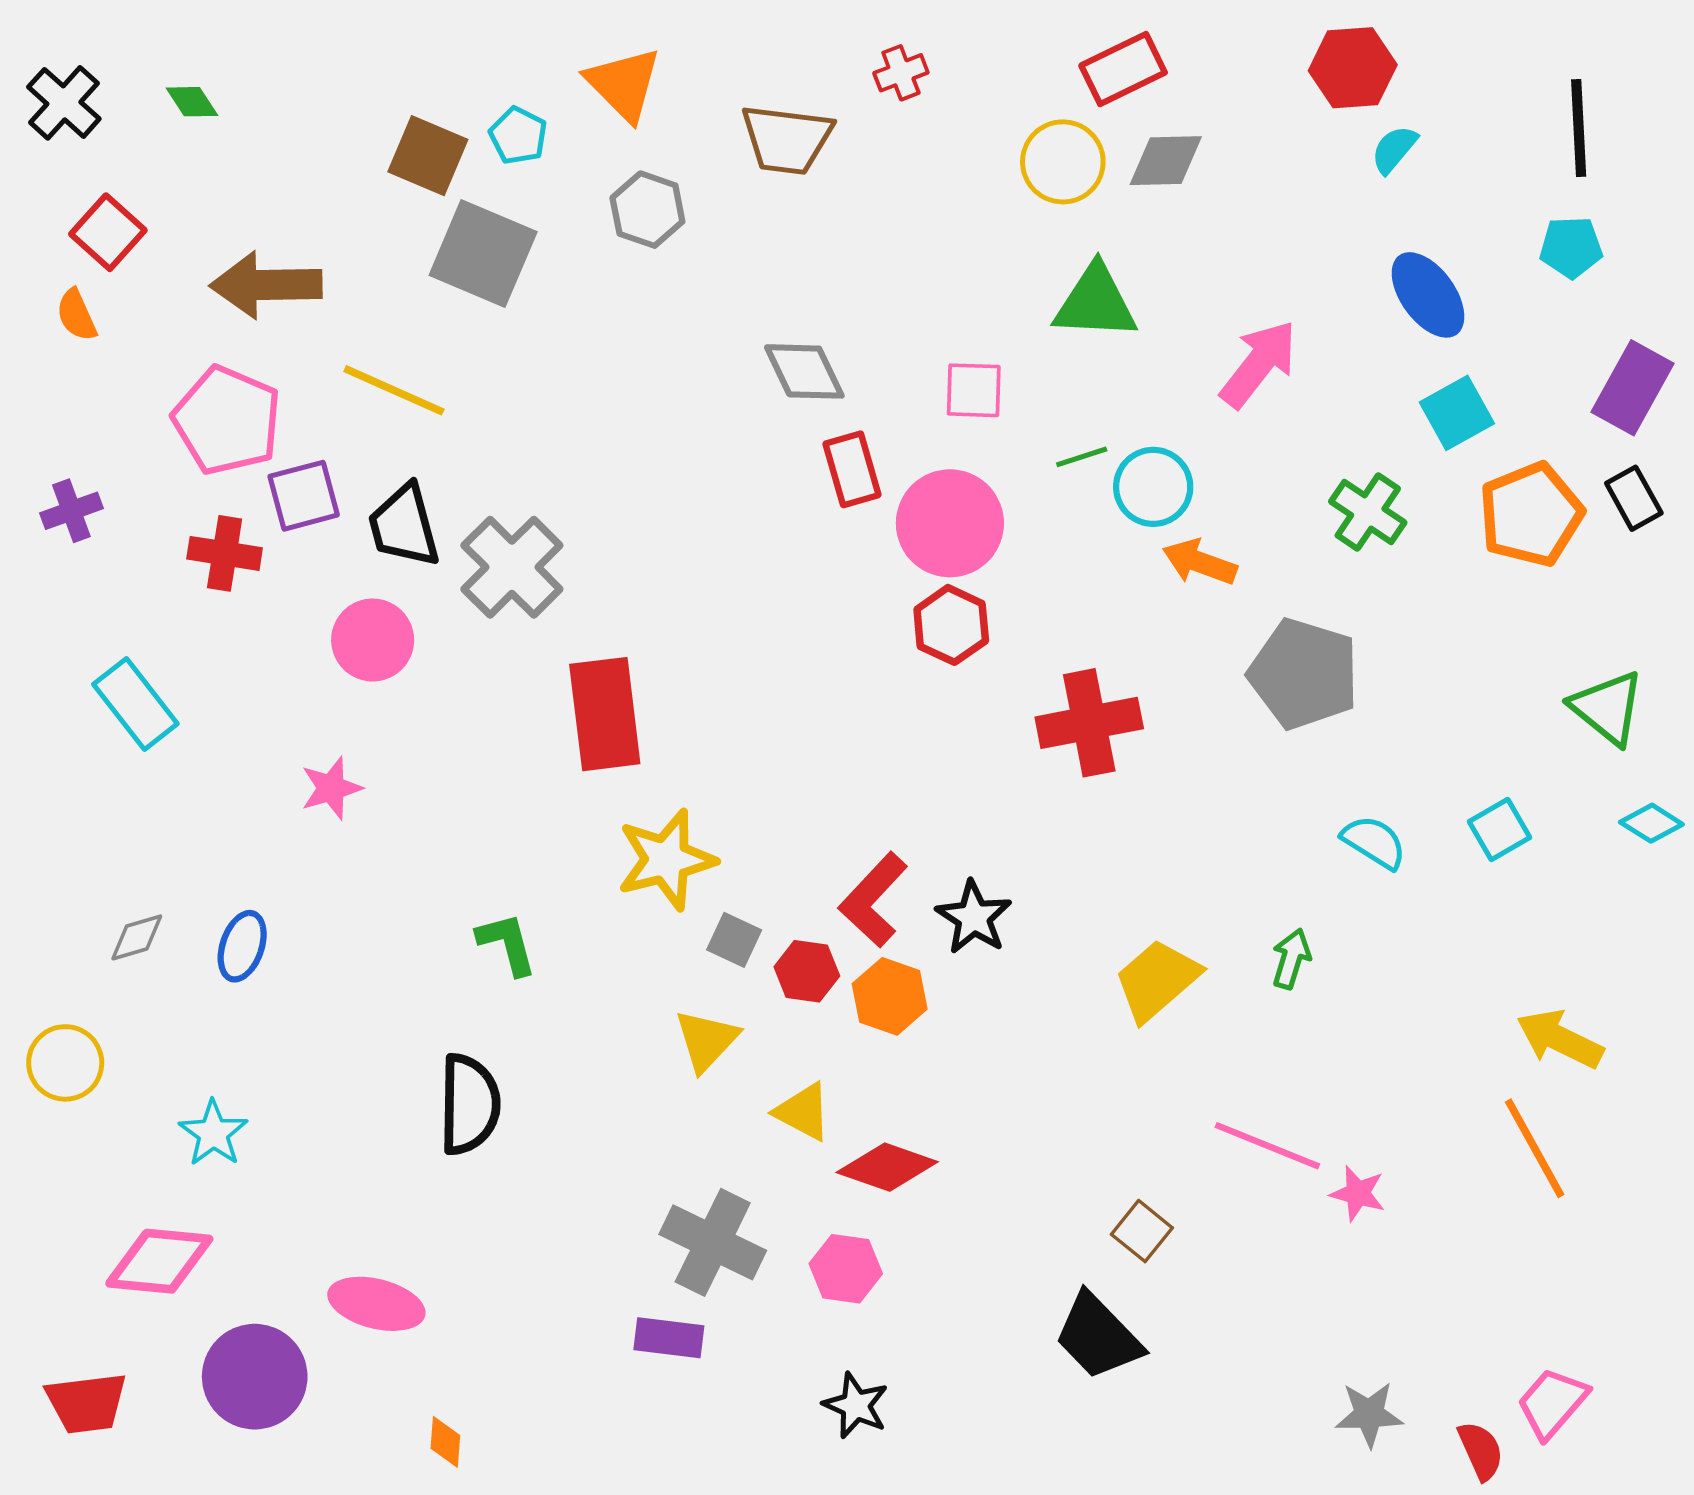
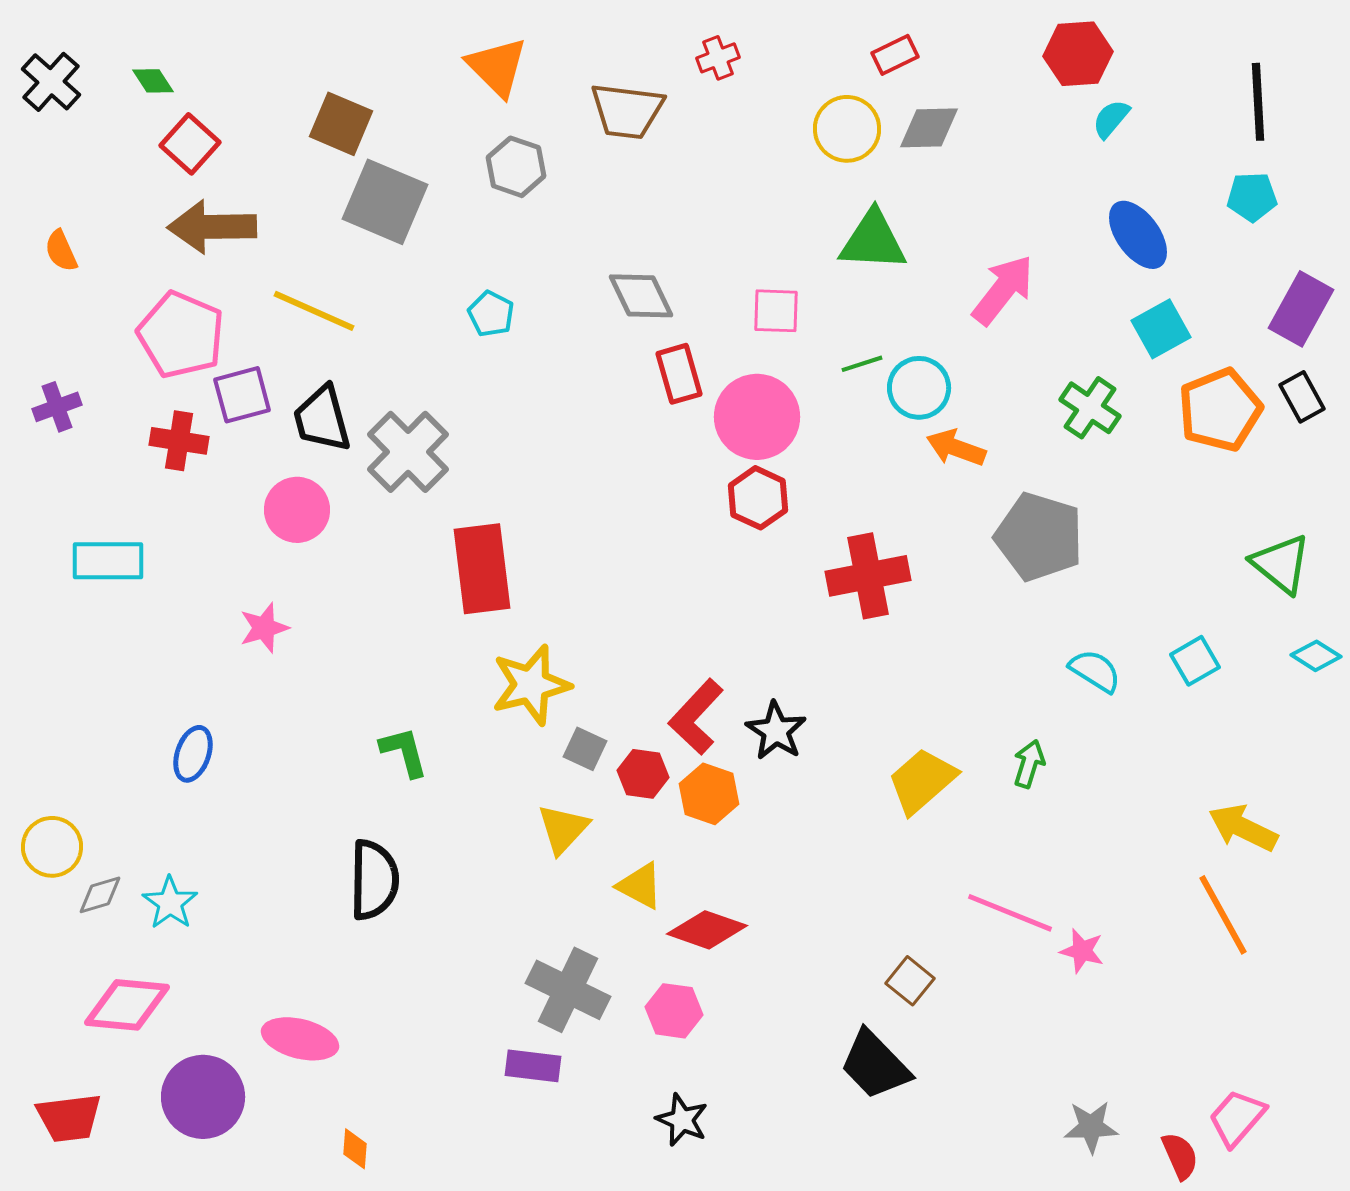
red rectangle: (1123, 69) -> (895, 55), size x0.7
cyan pentagon: (518, 136) -> (491, 314), moved
red square: (108, 232) -> (190, 144), moved
cyan rectangle: (135, 704) -> (108, 561), turned -52
gray diamond: (137, 937) -> (100, 895), moved

